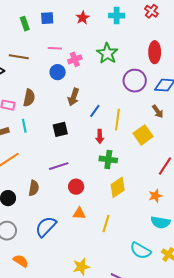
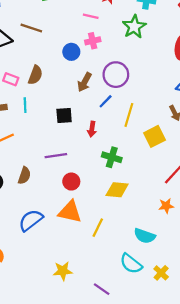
pink line: (55, 48) -> (91, 16), moved
green star: (107, 53) -> (134, 27), moved
purple circle: (135, 81) -> (116, 75), moved
red arrow: (100, 136) -> (92, 129), moved
yellow diamond: (118, 187) -> (117, 190), turned 30
orange star: (155, 196) -> (166, 206), moved
orange triangle: (79, 213) -> (70, 212), size x1.6
cyan semicircle: (160, 222) -> (145, 236), moved

